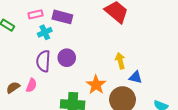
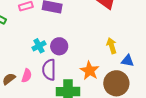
cyan cross: (45, 32) -> (39, 46), moved
purple semicircle: (43, 61) -> (49, 70), moved

